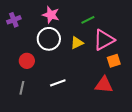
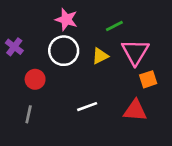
purple cross: (14, 20) -> (14, 47), moved, turned -32
pink triangle: (104, 40) -> (135, 52), turned -30
white line: (58, 83) -> (87, 107), moved

